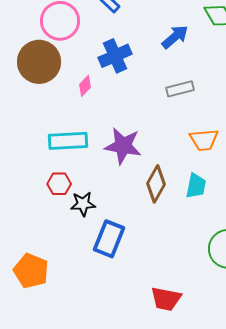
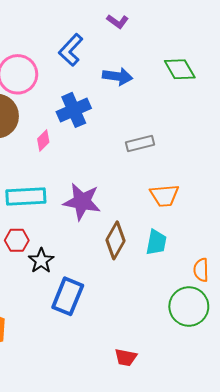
blue arrow: (175, 37) -> (118, 76), moved, turned 48
black star: (83, 204) -> (41, 261), turned -30
red trapezoid: (166, 299) -> (126, 357), size x0.7

